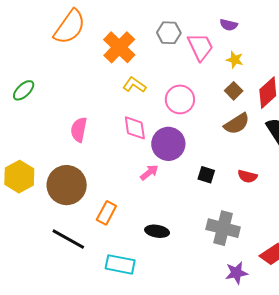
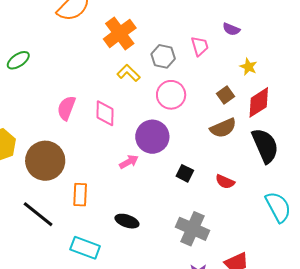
gray hexagon: (169, 33) -> (163, 56), moved
pink trapezoid: (200, 47) -> (200, 46), size x0.7
yellow star: (235, 60) -> (248, 67), moved
pink diamond: (135, 128) -> (105, 113), moved
orange rectangle: (106, 213) -> (80, 195), turned -35

